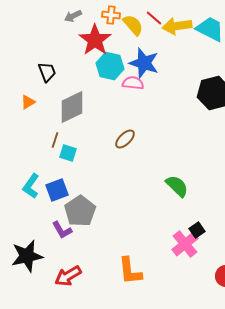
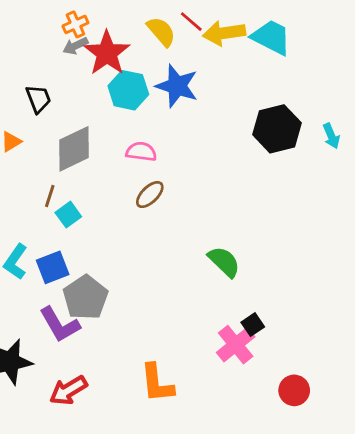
orange cross: (111, 15) -> (75, 24), moved, turned -30
gray arrow: (73, 16) -> (75, 46), moved
pink semicircle: (133, 83) -> (141, 152), moved
cyan square: (68, 153) -> (68, 215), turned 36
purple L-shape: (62, 230) -> (60, 325), size x1.4

